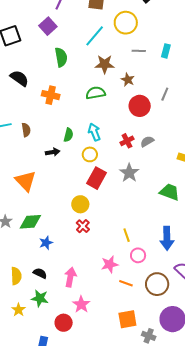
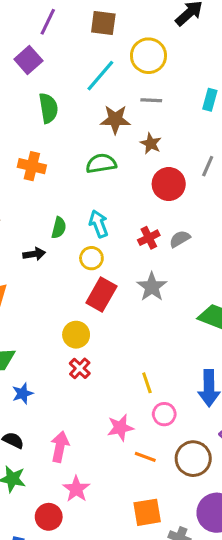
gray line: (139, 51) -> (151, 100), moved

